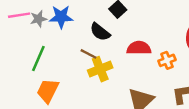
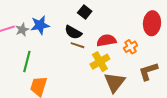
brown line: (88, 54) -> (78, 45), moved
yellow cross: (100, 69) -> (100, 62), moved

